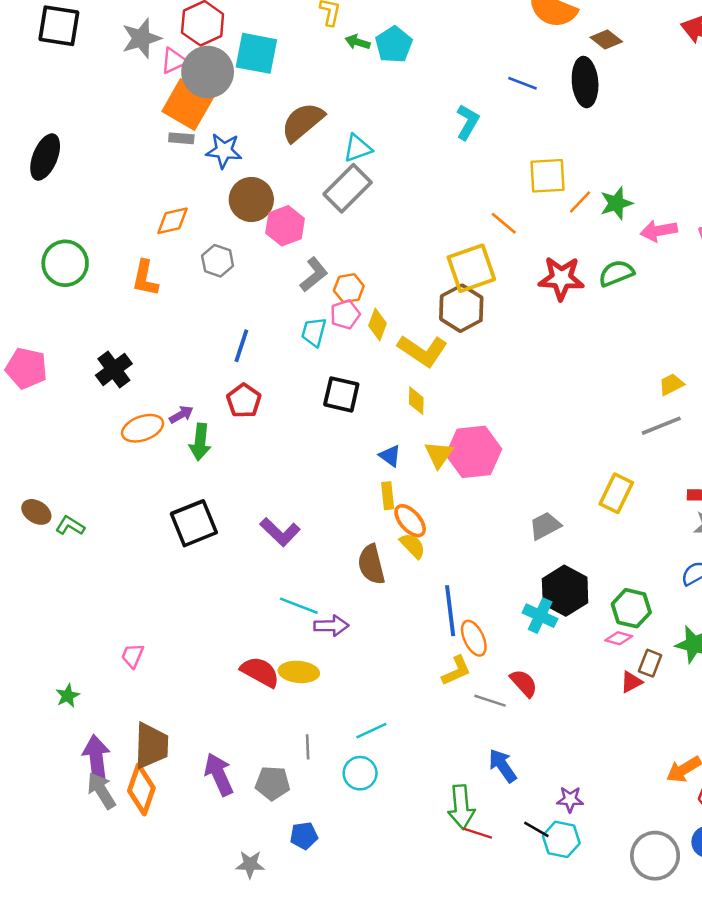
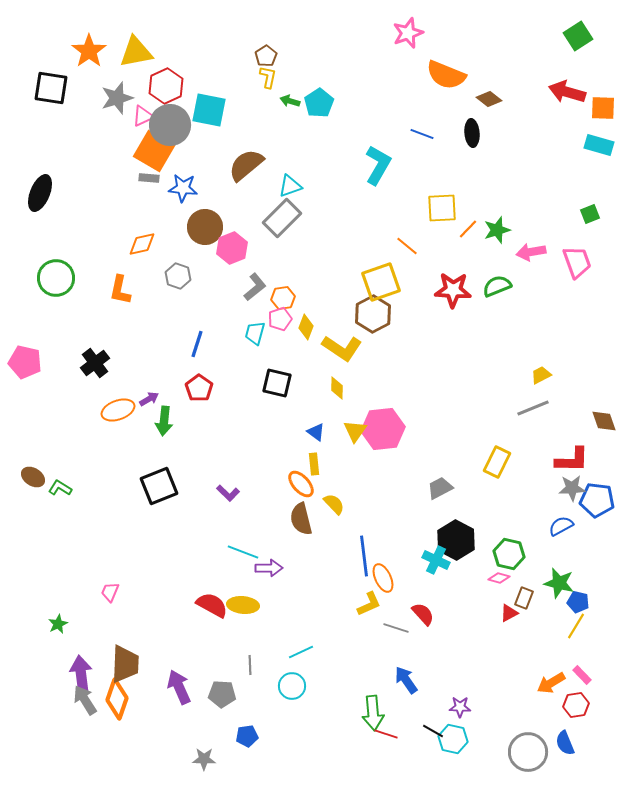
black ellipse: (585, 82) -> (472, 133), size x0.7
cyan L-shape: (468, 122) -> (378, 165), size x1.4
orange ellipse: (410, 521) -> (301, 484), moved
purple L-shape: (280, 532) -> (228, 493), size x0.7

